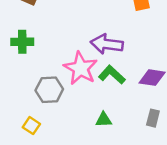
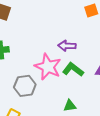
purple arrow: (107, 44) -> (67, 46), size x0.7

